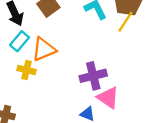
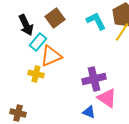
cyan rectangle: (20, 41) -> (38, 42), moved

